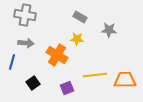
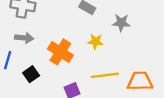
yellow star: (77, 39) -> (95, 41), moved
black square: (33, 83) -> (31, 74), moved

